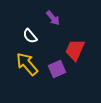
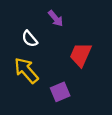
purple square: (57, 69) -> (60, 92), moved

